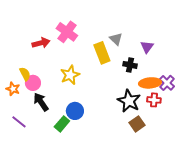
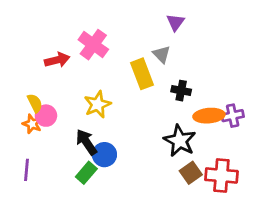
purple triangle: (147, 47) -> (175, 22), moved
purple cross: (167, 83) -> (233, 116), turned 35
orange star: (13, 89) -> (32, 124), moved
red cross: (154, 100) -> (221, 175), moved, size x1.6
black arrow: (41, 102) -> (86, 142), moved
purple line: (19, 122) -> (26, 170), turned 56

